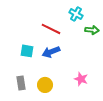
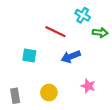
blue arrow: (51, 52) -> (71, 57), moved
gray rectangle: (21, 83) -> (15, 96), moved

